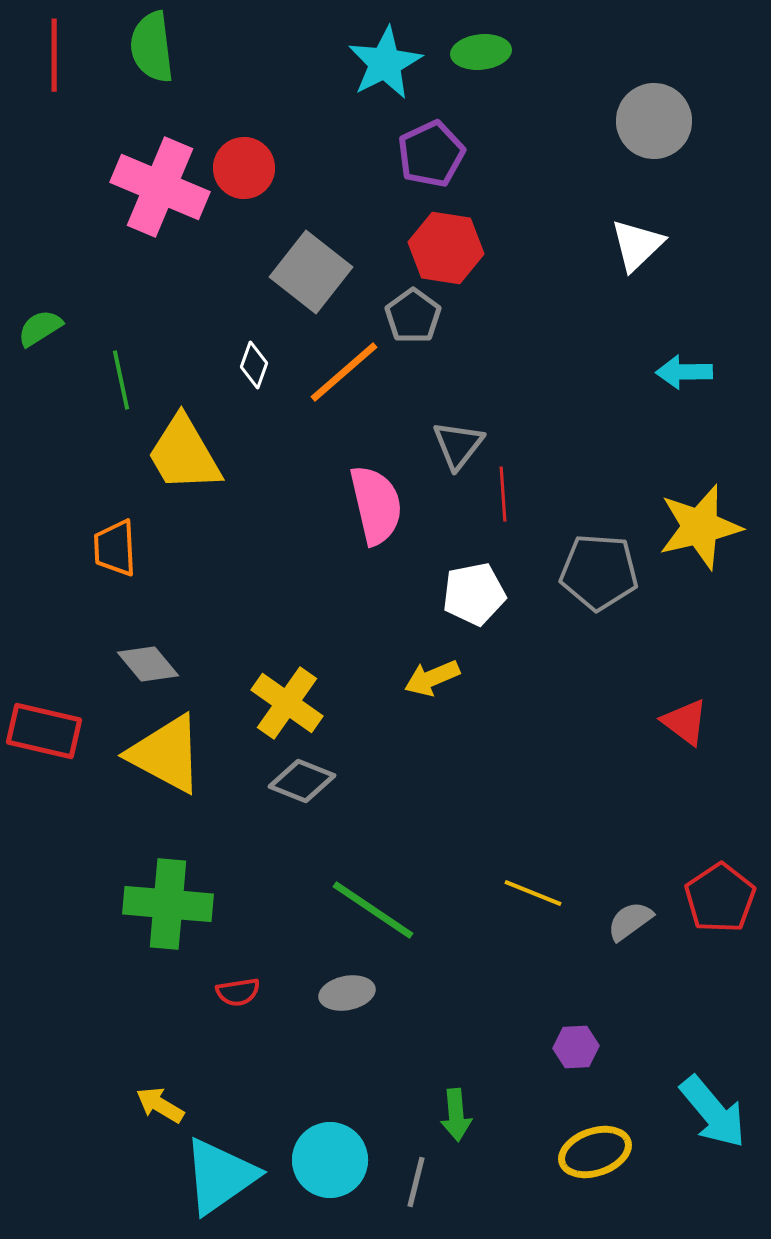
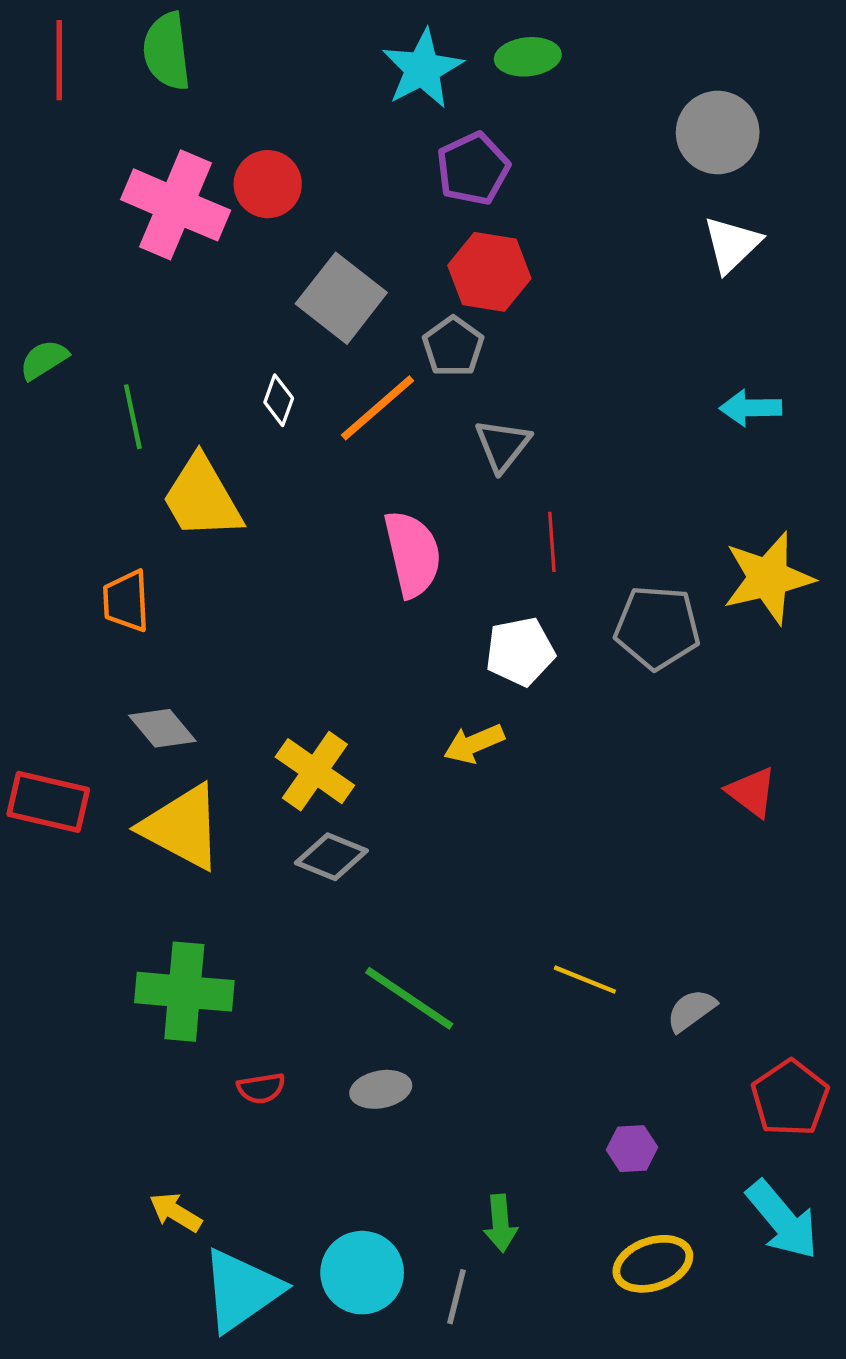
white triangle: (637, 245) -> (732, 244), moved
gray triangle: (458, 445) -> (503, 445), moved
red pentagon: (720, 898) -> (790, 1098), moved

